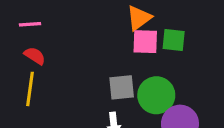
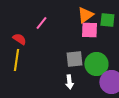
pink line: (30, 24) -> (41, 23), moved, turned -48
green square: (174, 40) -> (107, 20), moved

